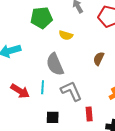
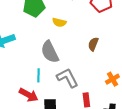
red arrow: (20, 91) -> (29, 95), moved

